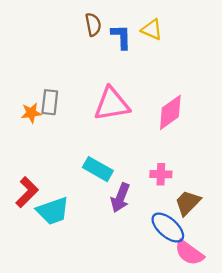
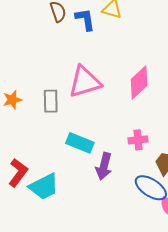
gray rectangle: (50, 102) -> (51, 101), moved

